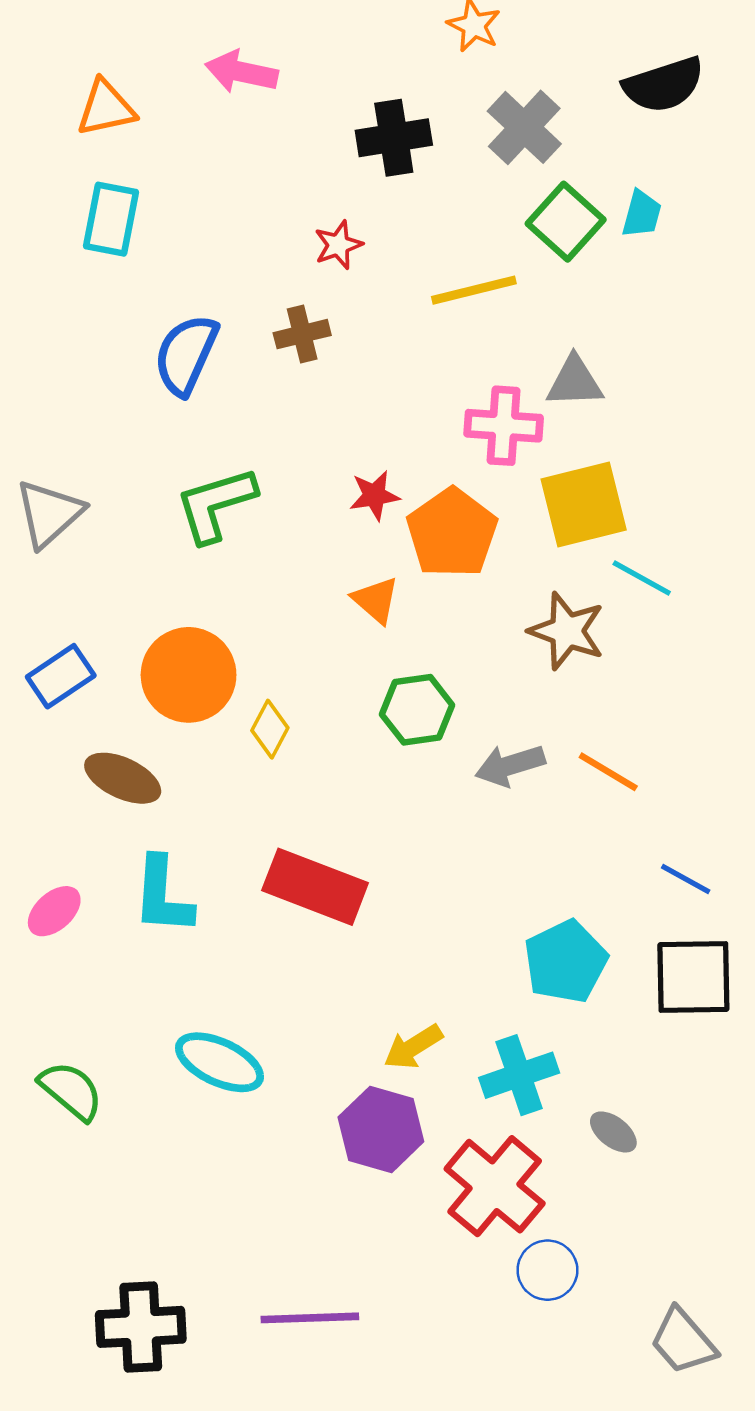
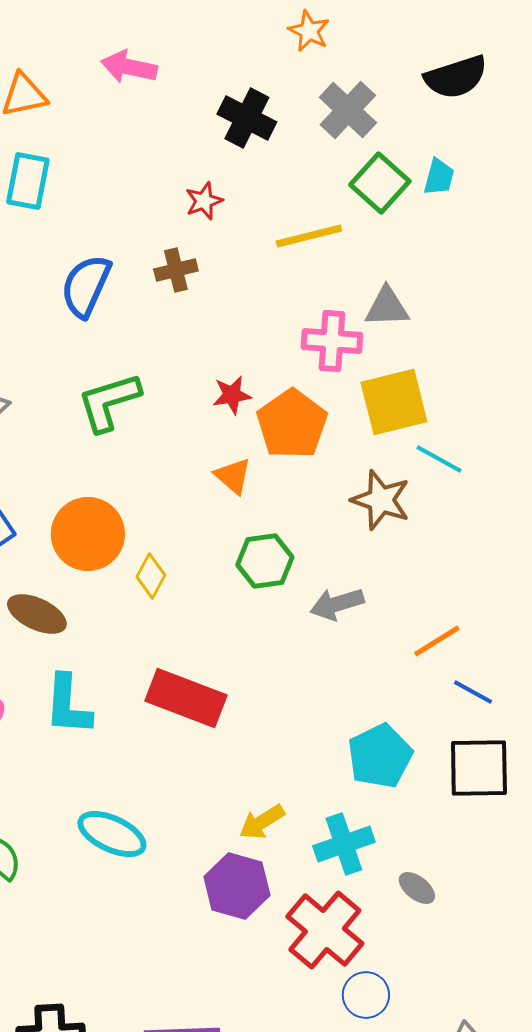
black cross: (394, 138) -> (247, 118), turned 36
orange line: (608, 772) -> (437, 641), moved, turned -63

